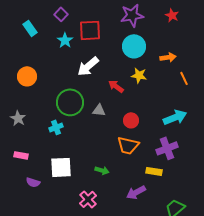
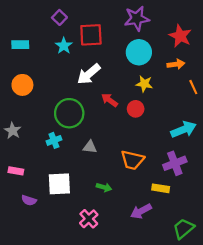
red star: (172, 15) -> (180, 36), moved, size x1.5
cyan rectangle: (30, 28) -> (20, 45), moved, turned -56
red arrow: (116, 86) -> (109, 100), moved
gray triangle: (99, 110) -> (90, 147), moved
red circle: (131, 120) -> (136, 109), moved

